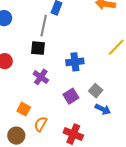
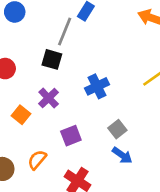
blue cross: (75, 62) -> (97, 86), turned -30
purple square: (71, 96) -> (71, 136), moved
orange square: (24, 109) -> (21, 115), moved

